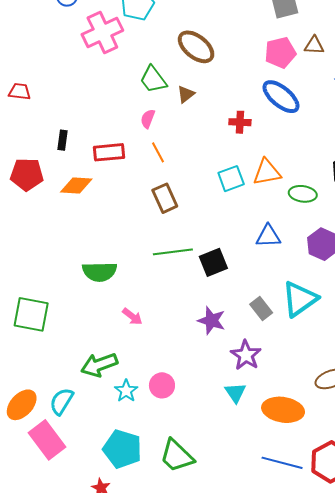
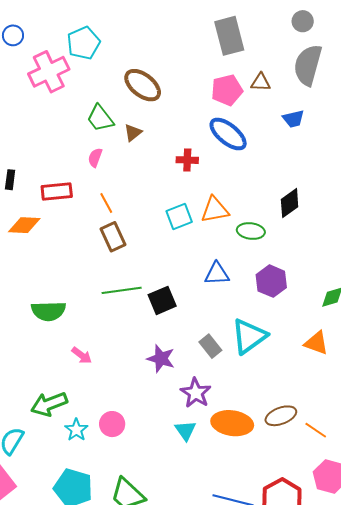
orange line: (158, 152) -> (106, 203), moved
orange ellipse: (283, 410) -> (232, 423), moved

